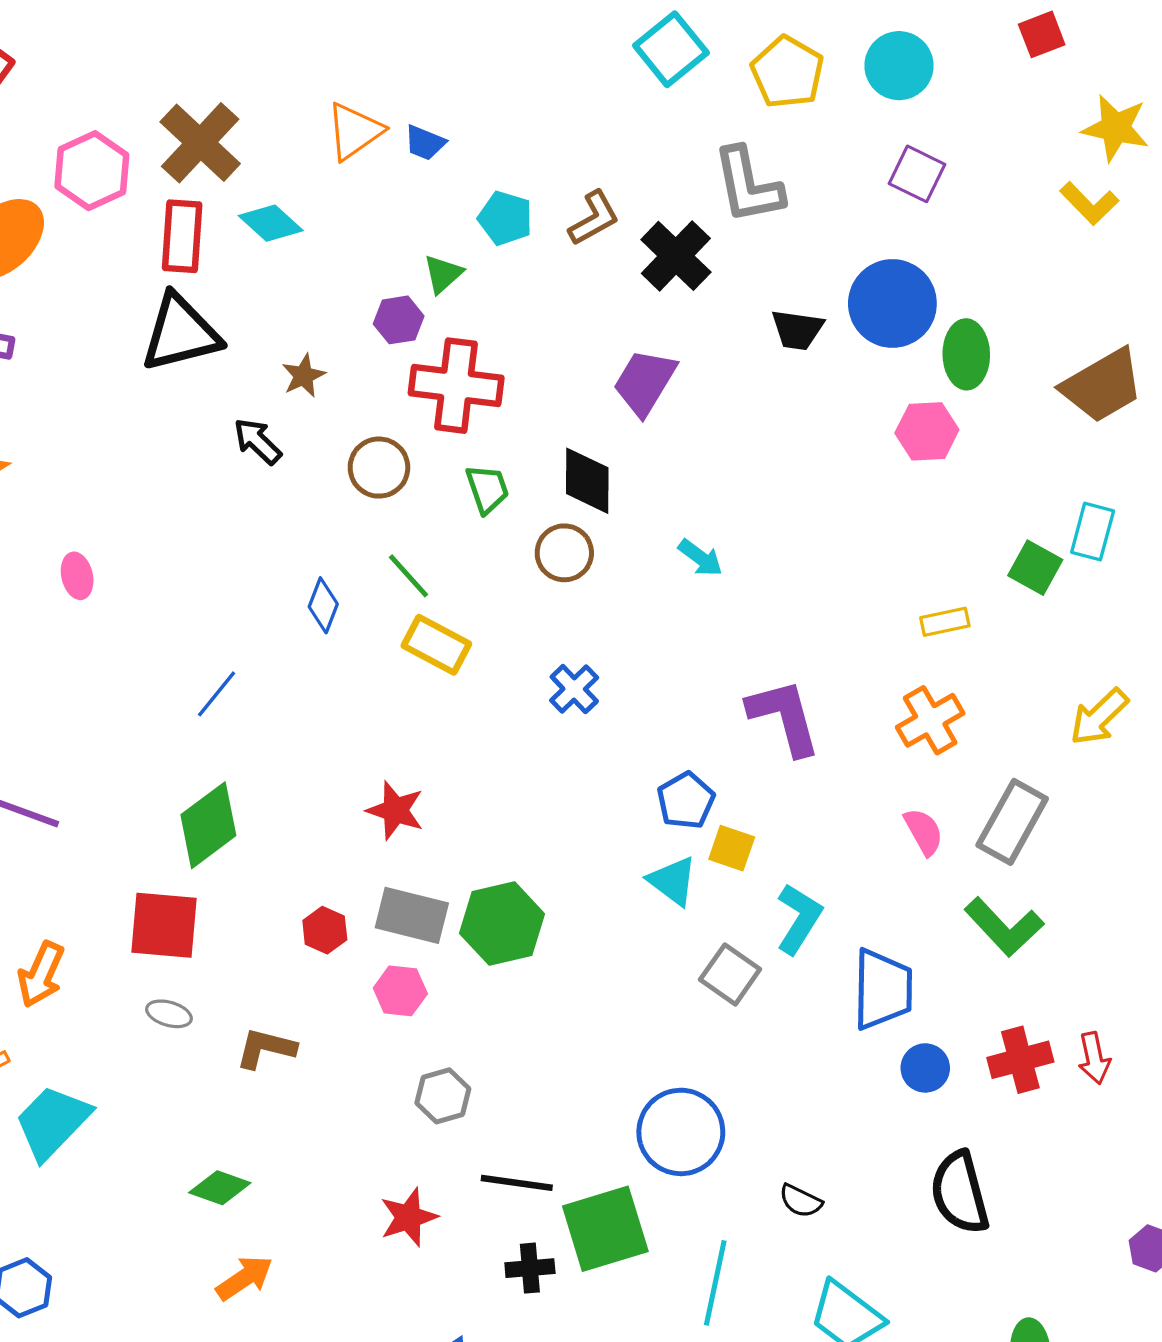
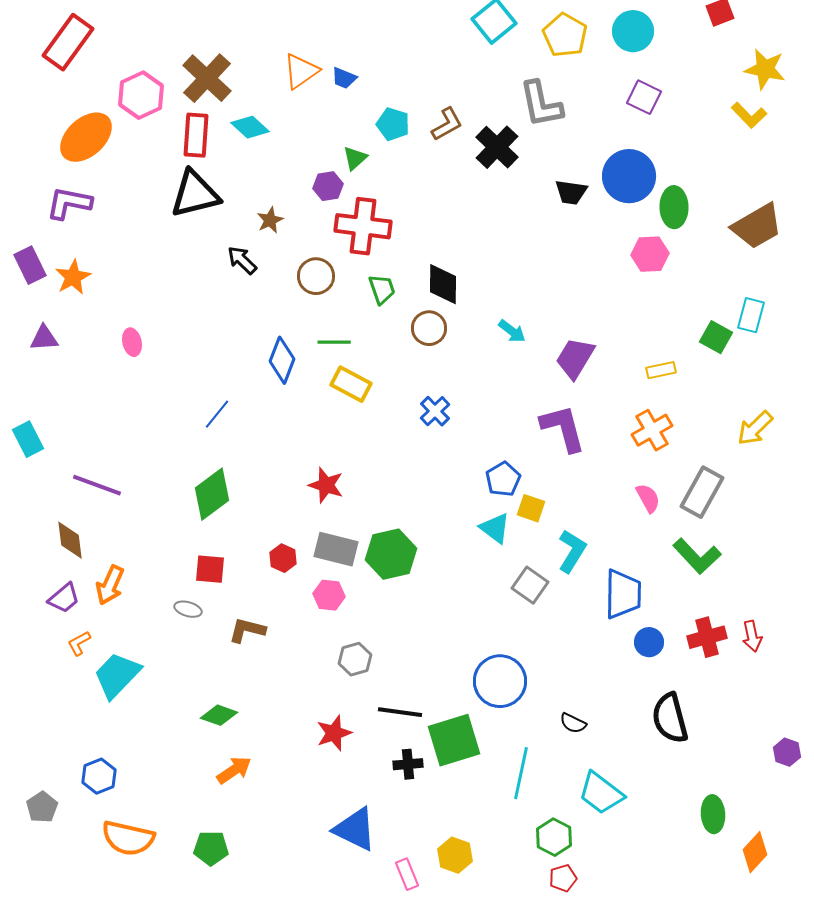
purple trapezoid: (645, 382) -> (575, 358), moved
green line: (408, 576) -> (334, 342), turned -48
blue diamond: (323, 605) -> (282, 360), size x1.4
red square: (164, 925) -> (210, 569), moved, size x0.7

